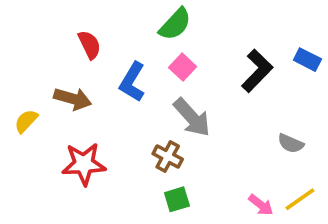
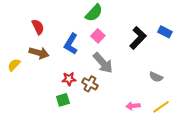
red semicircle: (89, 45) -> (38, 27), moved
red star: (84, 164) -> (69, 79), moved, size x0.6
green square: (177, 199) -> (63, 100), moved
pink arrow: (261, 205) -> (133, 106), moved, turned 136

